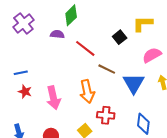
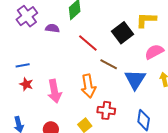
purple semicircle: (57, 34) -> (52, 28), moved
black square: (120, 37) -> (123, 33), size x1.5

